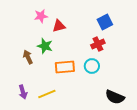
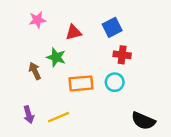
pink star: (41, 16) -> (37, 20), moved
blue square: (105, 22) -> (112, 27), moved
red cross: (98, 44) -> (122, 55), turned 32

